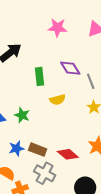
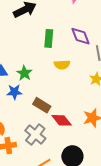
blue star: (16, 148) -> (14, 92), moved
brown rectangle: (38, 150) -> (42, 105), moved

